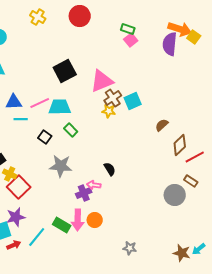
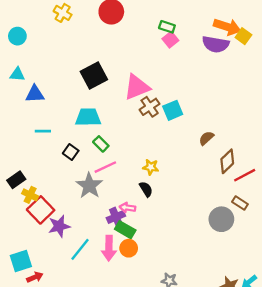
purple semicircle: (170, 44) -> (216, 44), turned -85
blue triangle: (14, 102) -> (35, 94), moved
pink line: (40, 103) -> (105, 167), moved
yellow star: (109, 111) -> (151, 167), moved
gray star: (61, 166) -> (89, 186), turned 30
purple star: (16, 217) -> (59, 226), moved
green rectangle: (62, 225) -> (125, 230), moved
cyan line: (37, 237) -> (80, 249), moved

